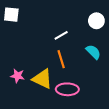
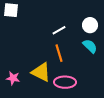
white circle: (96, 21) -> (90, 25), moved
pink star: (17, 76) -> (13, 78), moved

